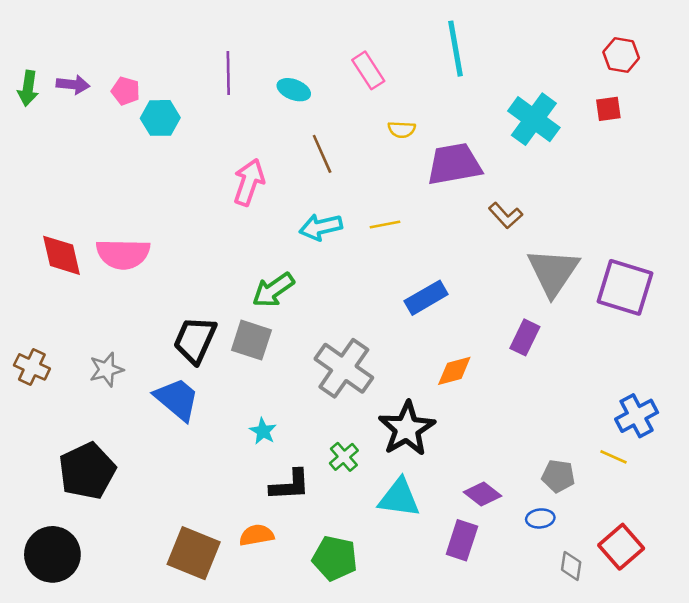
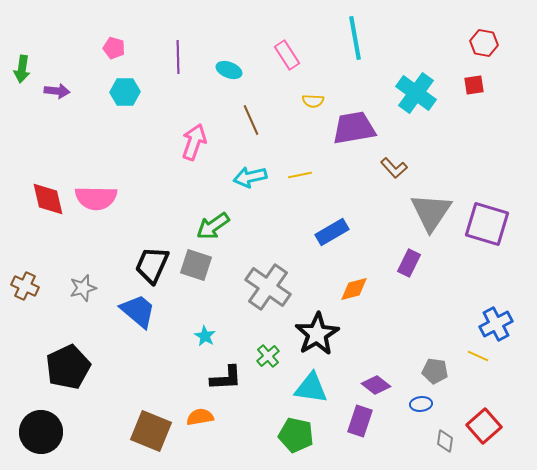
purple arrow: (73, 85) -> (57, 91), moved
pink pentagon: (126, 91) -> (114, 48), moved
green pentagon: (335, 558) -> (296, 435), moved

